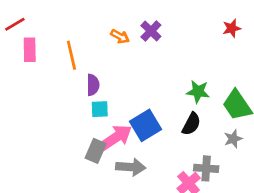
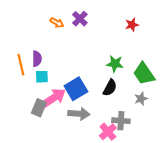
red star: (232, 28) -> (132, 25), moved
orange line: (71, 55) -> (21, 65), moved
gray arrow: (131, 167) -> (79, 114), moved

